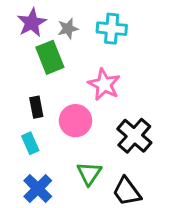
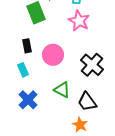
pink star: (104, 84) -> (79, 21), moved
green triangle: (89, 173) -> (62, 90), turned -36

